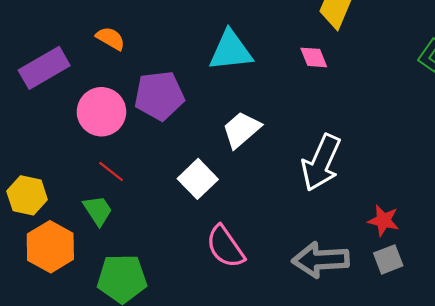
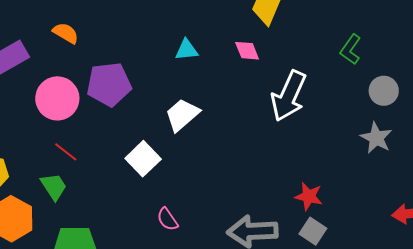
cyan triangle: (231, 51) -> (186, 50), moved, size x0.6
white arrow: (321, 163) -> (289, 96), moved
pink semicircle: (225, 247) -> (167, 219), size x0.6
gray square: (388, 259) -> (313, 231), turned -36

